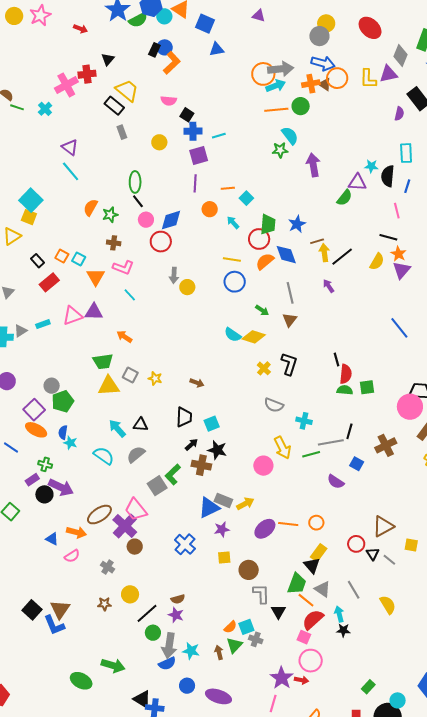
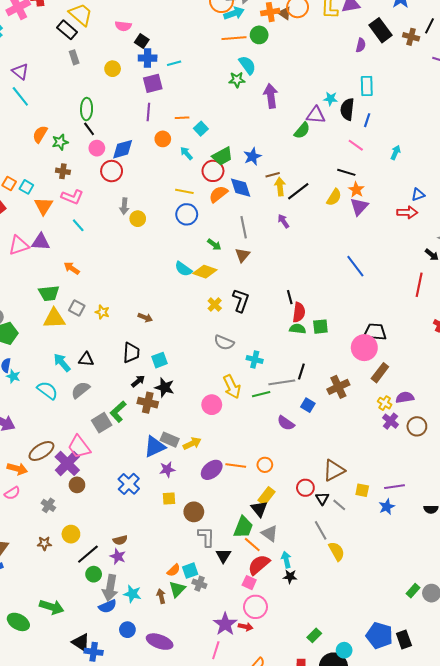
pink line: (397, 211) -> (356, 145), turned -42
green trapezoid: (268, 224) -> (222, 156), turned 55
gray line: (354, 590) -> (321, 530), moved

